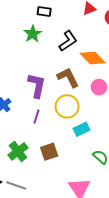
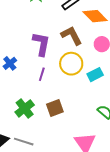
cyan rectangle: (82, 129) -> (95, 75), moved

